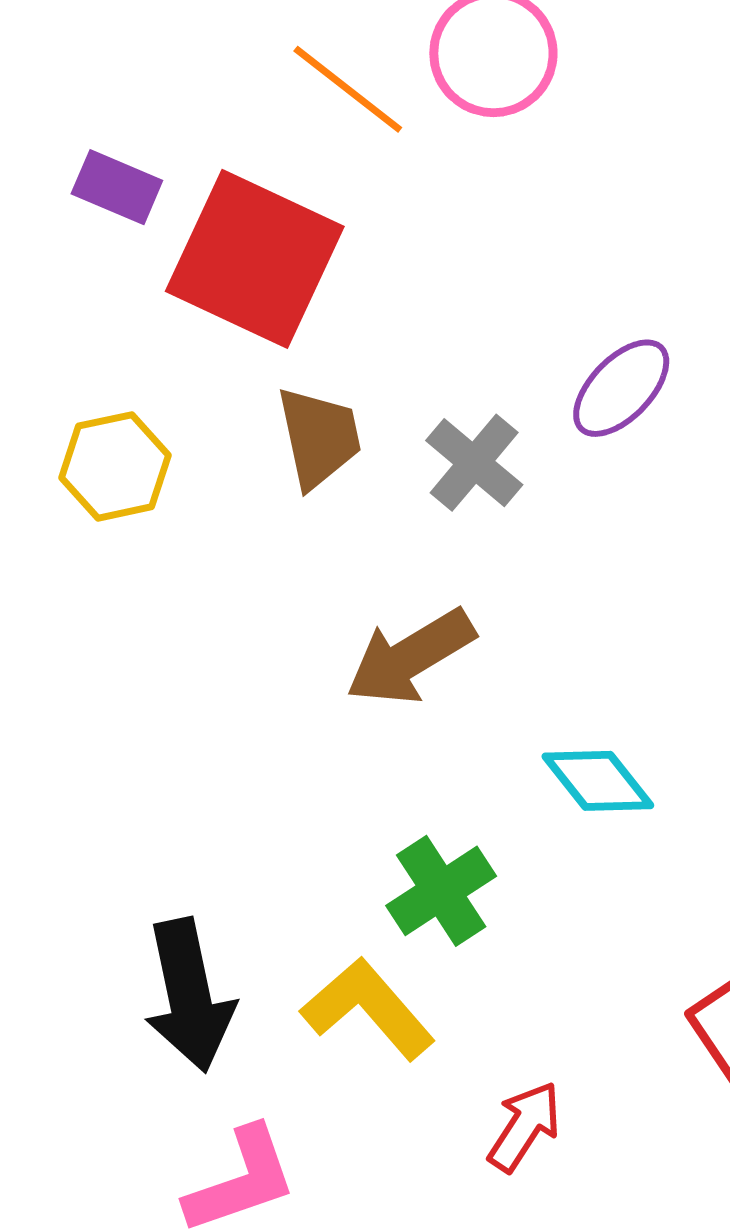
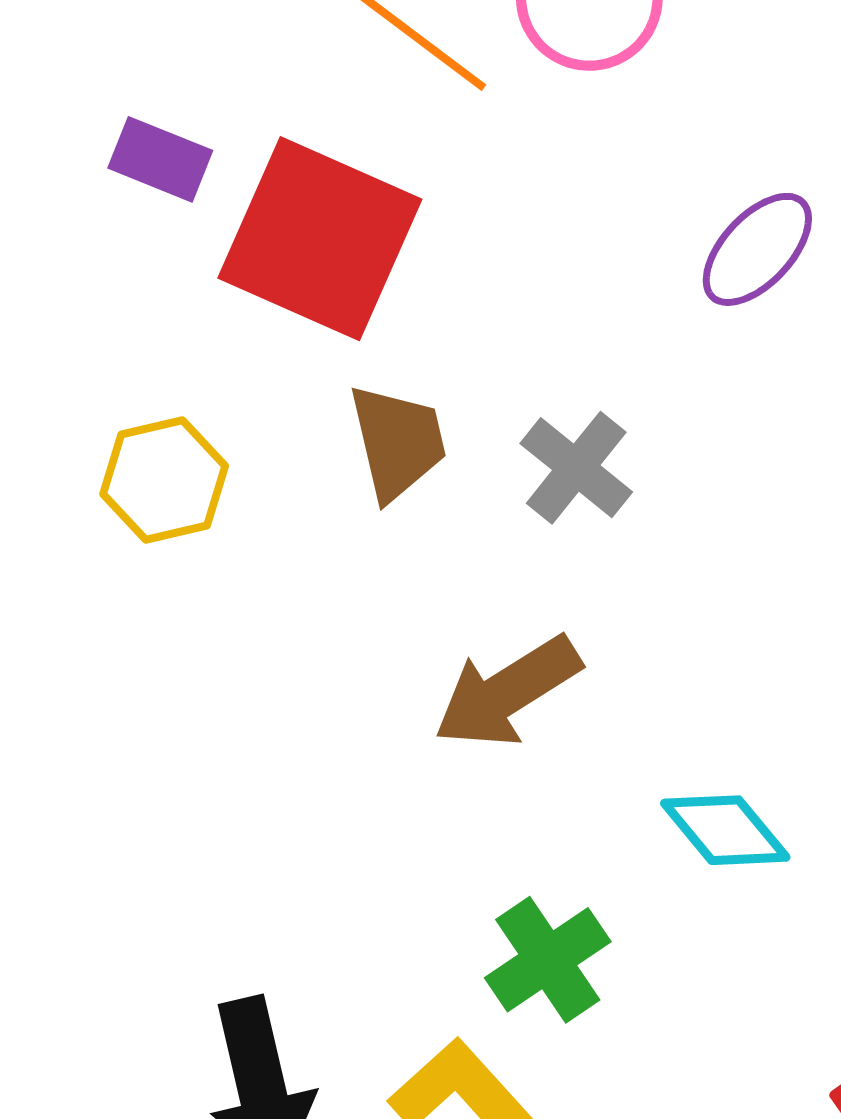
purple ellipse: (621, 388) -> (757, 249), moved

